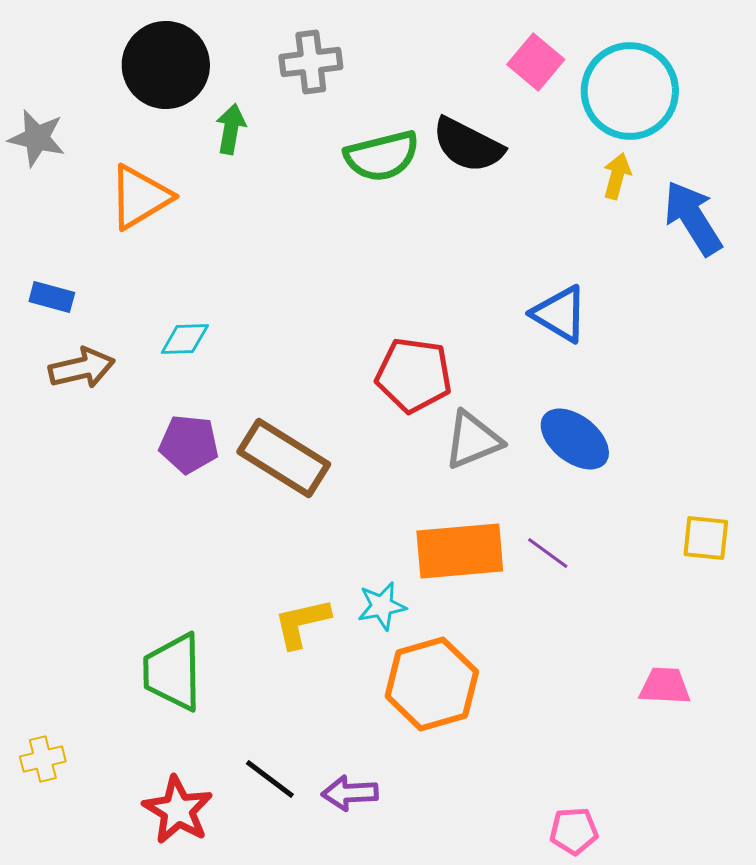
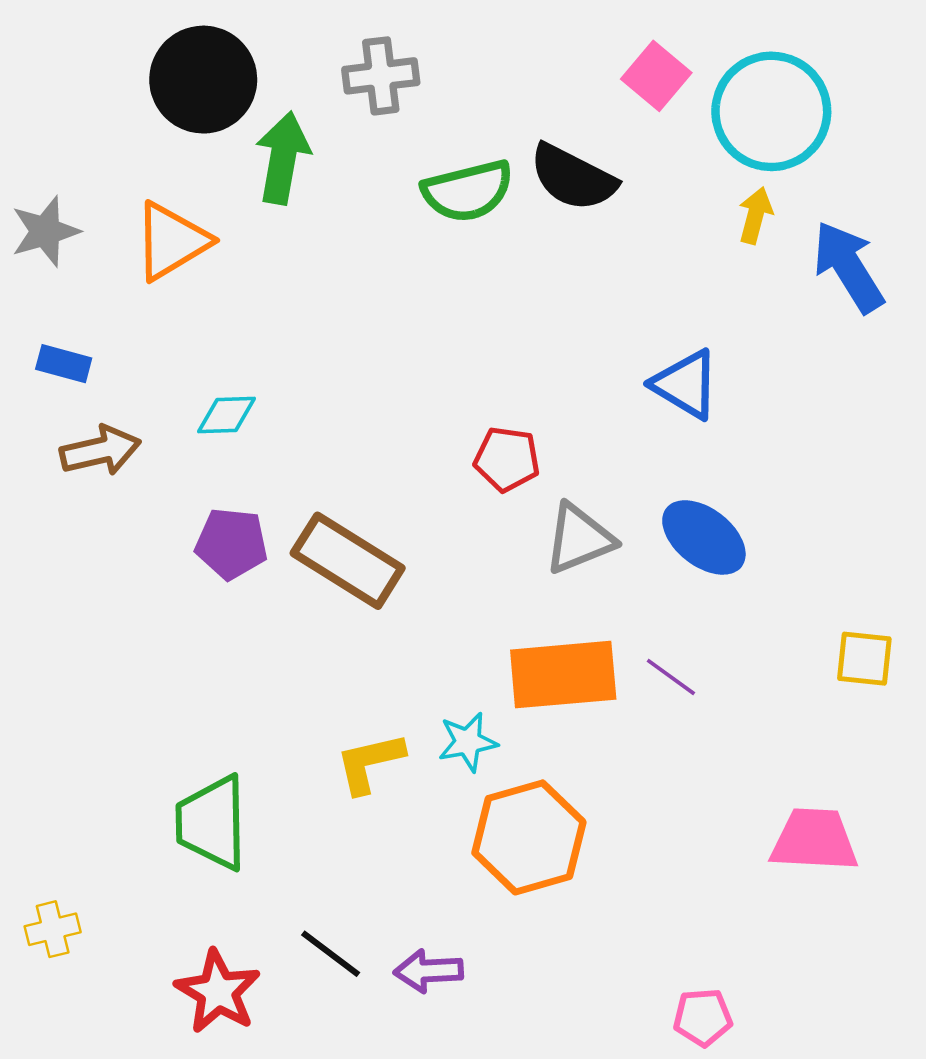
green arrow: (231, 129) -> (283, 158), size x1.5
gray star: (37, 138) -> (45, 231), moved, turned -30
red pentagon: (414, 375) -> (507, 459), size x0.7
pink trapezoid: (665, 686) -> (814, 840), size x1.4

